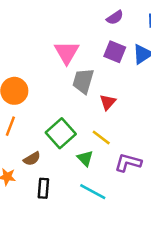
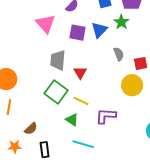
pink triangle: (67, 52) -> (46, 24), moved
green square: (61, 133) -> (56, 92), moved

